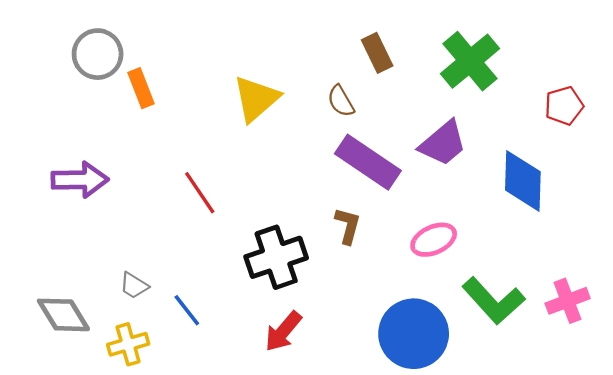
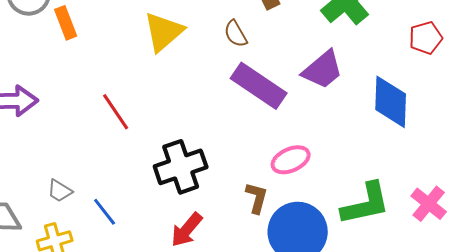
brown L-shape: (348, 226) -> (257, 198), moved
pink ellipse: (434, 240) -> (291, 160), moved
green L-shape: (494, 301) -> (366, 204), turned -60
pink cross: (568, 301) -> (429, 204), turned -30

